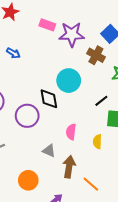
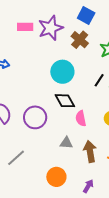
brown cross: (96, 55) -> (80, 40), turned 30
black diamond: (49, 99) -> (65, 101), moved

